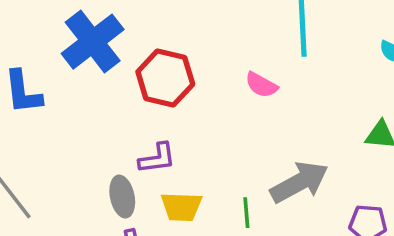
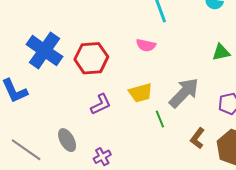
gray ellipse: (122, 197) -> (67, 140), moved
yellow trapezoid: (181, 207) -> (140, 93), moved

